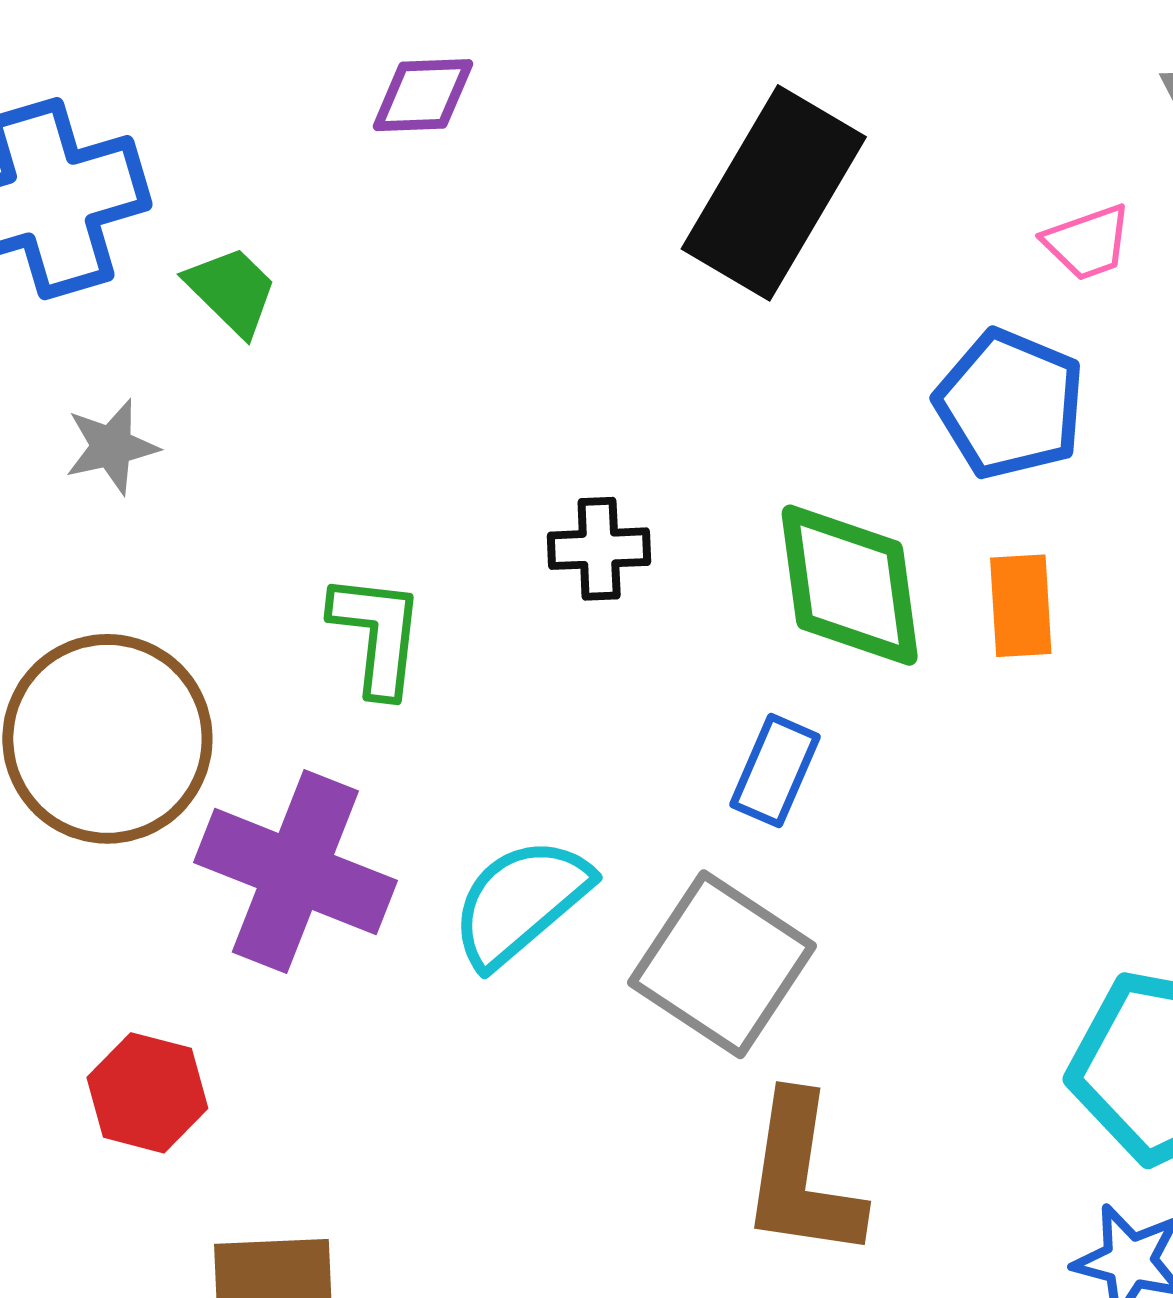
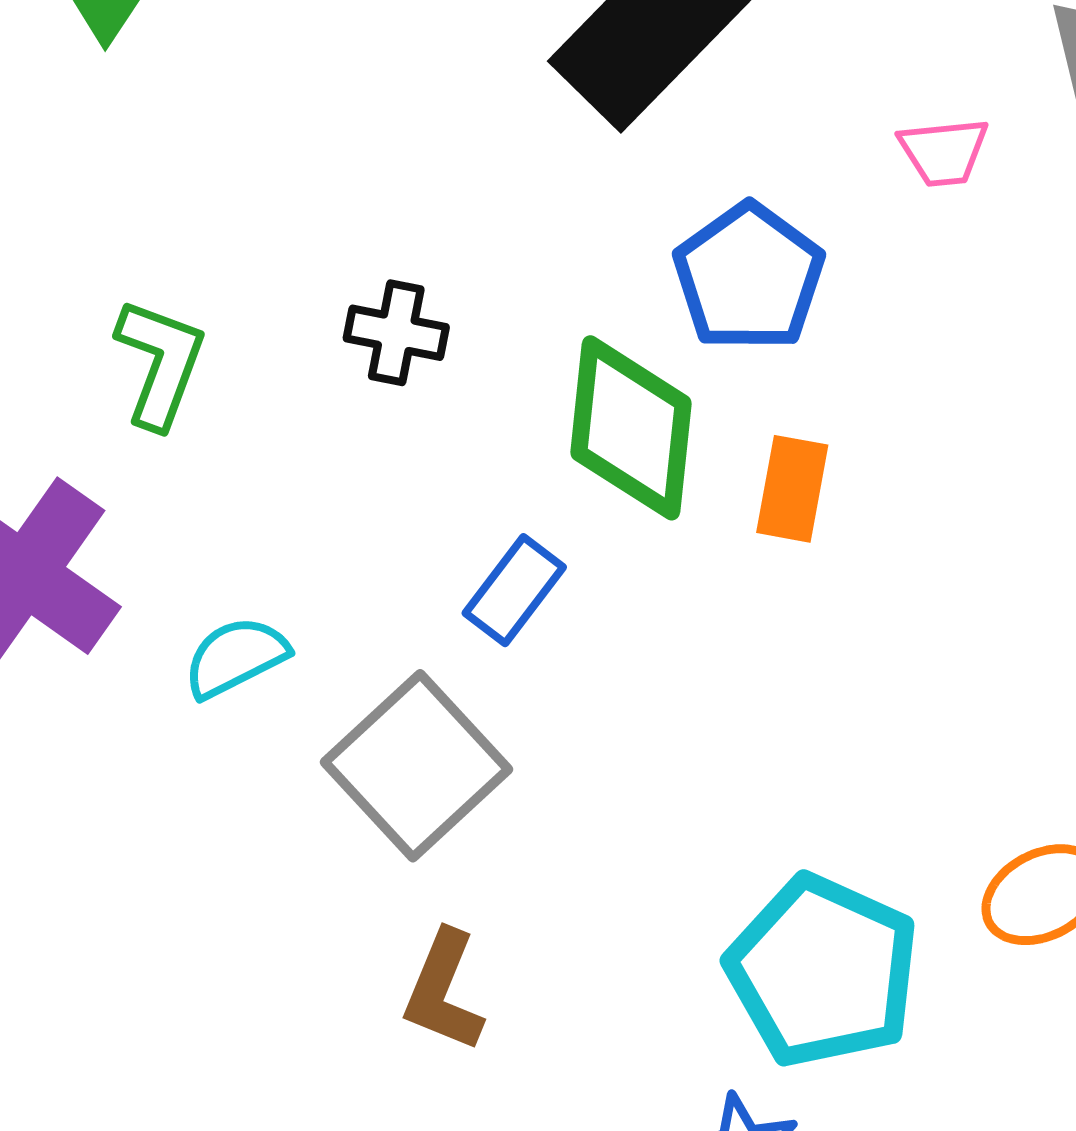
blue pentagon: (1010, 404) -> (749, 277), moved
cyan semicircle: (521, 902) -> (236, 657), size x0.7
brown L-shape: (802, 1177) -> (443, 991), size x0.7

